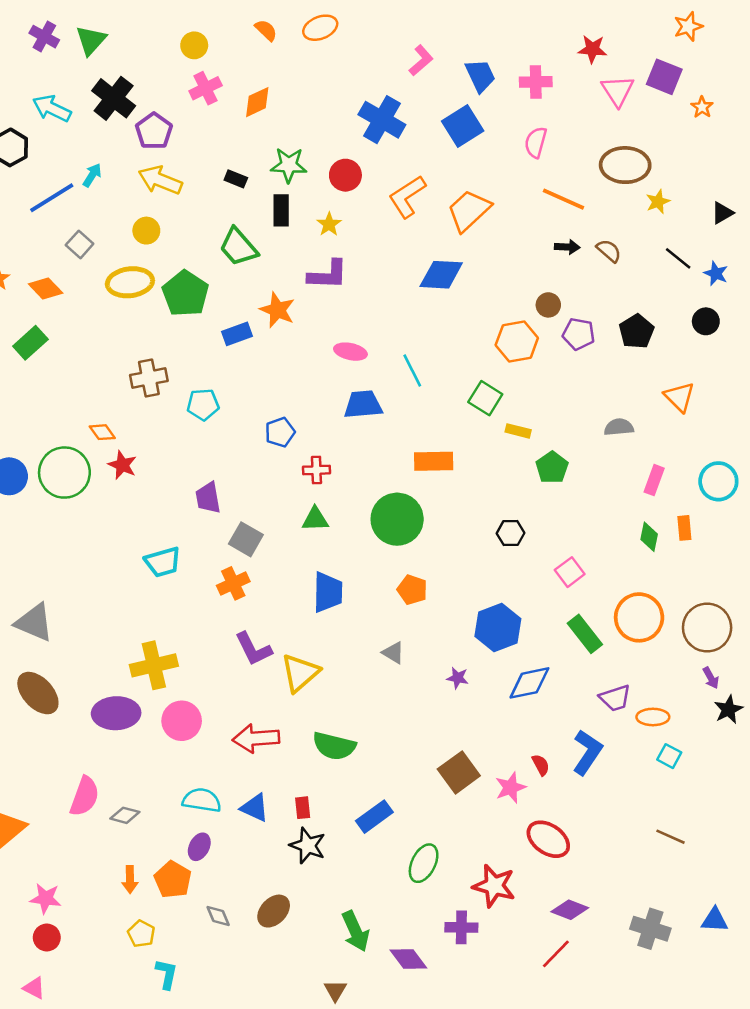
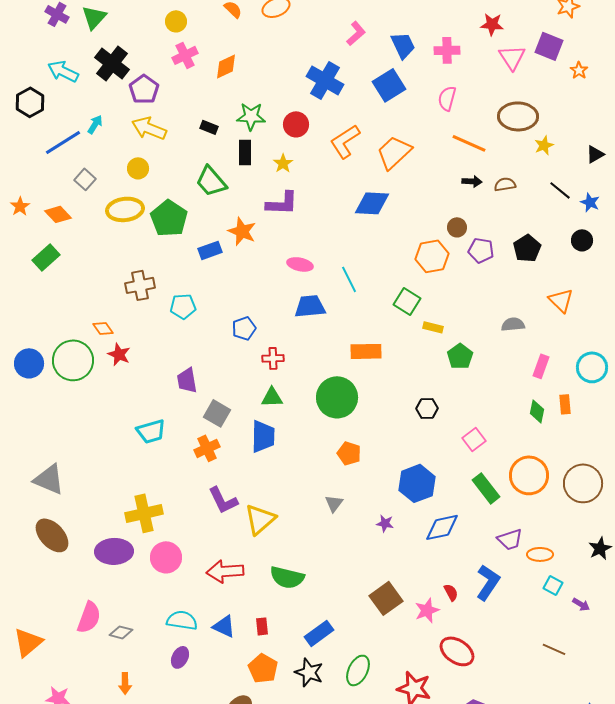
brown semicircle: (609, 251) -> (505, 184), turned -50
blue trapezoid: (328, 592) -> (263, 436), moved
gray triangle: (393, 653) -> (334, 503), turned 36
purple arrow: (711, 678) -> (581, 604), moved, turned -30
black star: (308, 846) -> (309, 672), moved
orange pentagon: (173, 880) -> (263, 668), moved

